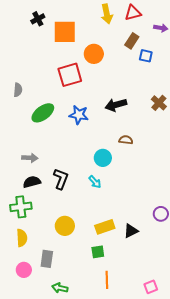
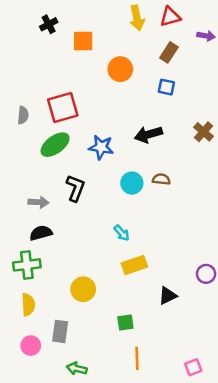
orange square: (65, 32) -> (83, 41), size x0.7
blue square: (146, 56) -> (166, 87), moved
red square: (70, 75) -> (63, 108), moved
cyan circle: (103, 158) -> (132, 183), moved
black L-shape: (61, 179) -> (76, 188), moved
yellow rectangle: (105, 227) -> (134, 265), moved

